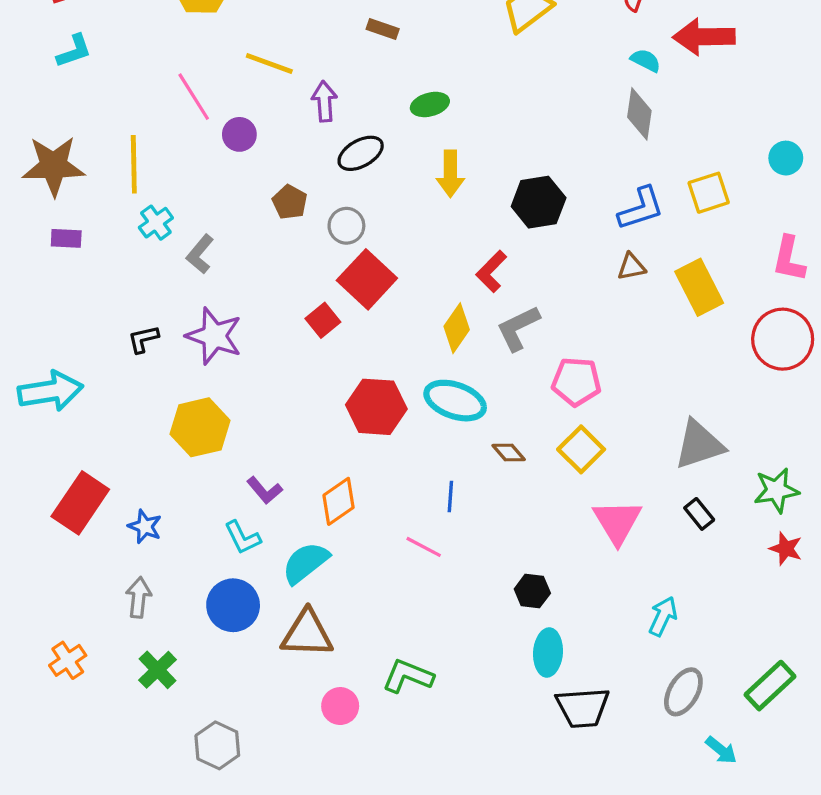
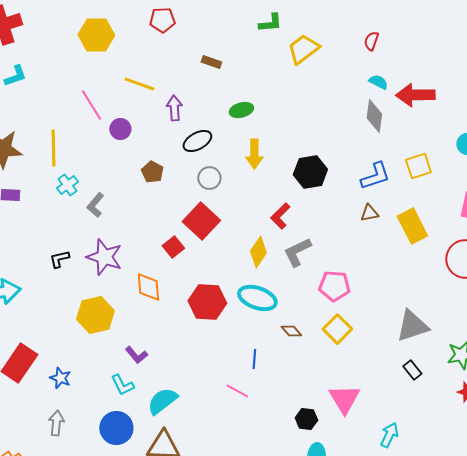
red arrow: (704, 37) -> (415, 95), moved
gray circle: (346, 226) -> (209, 178), moved
orange diamond: (339, 501) -> (148, 287), moved, turned -60
pink triangle: (617, 522) -> (344, 399), moved

